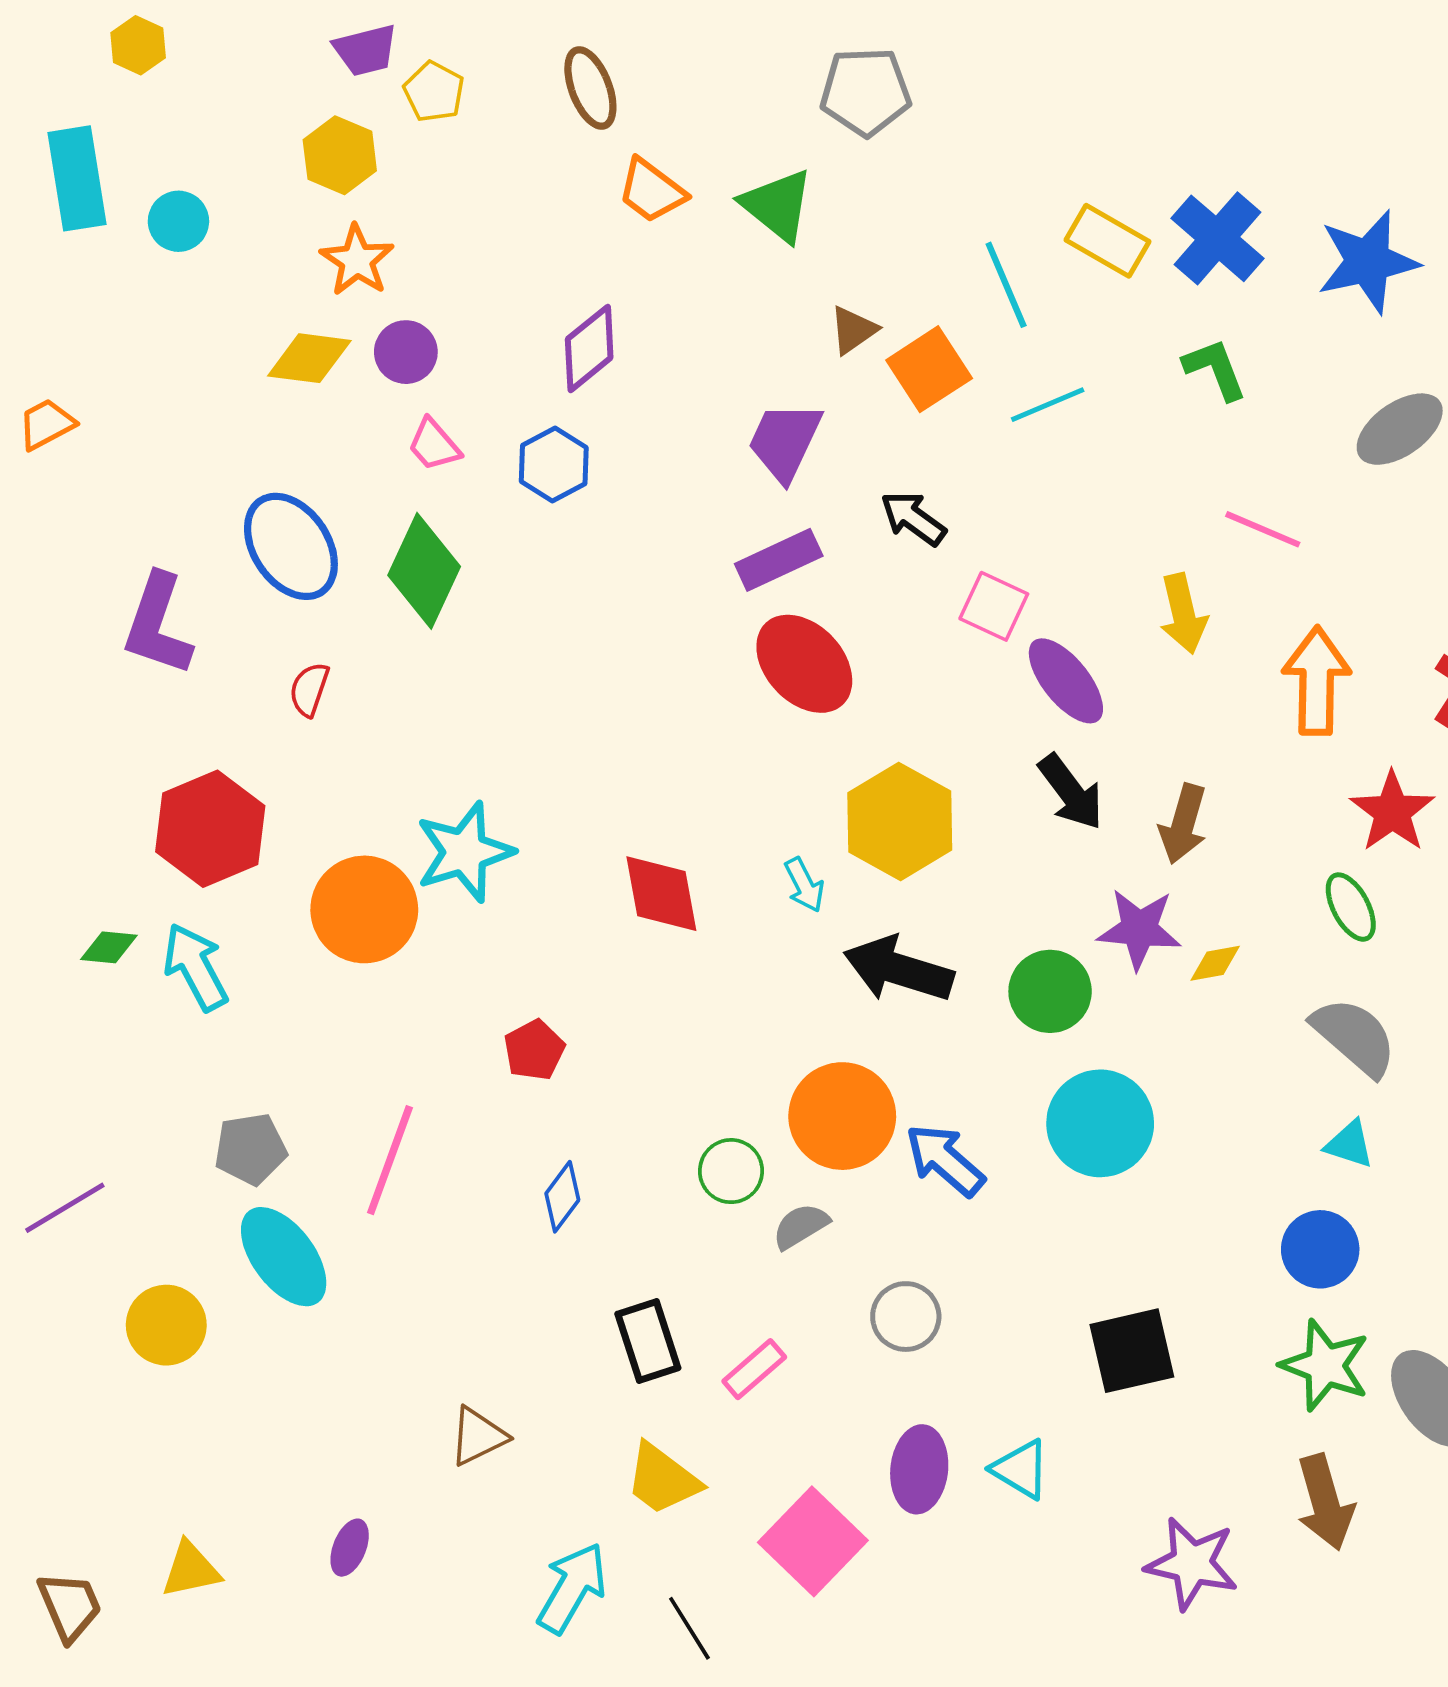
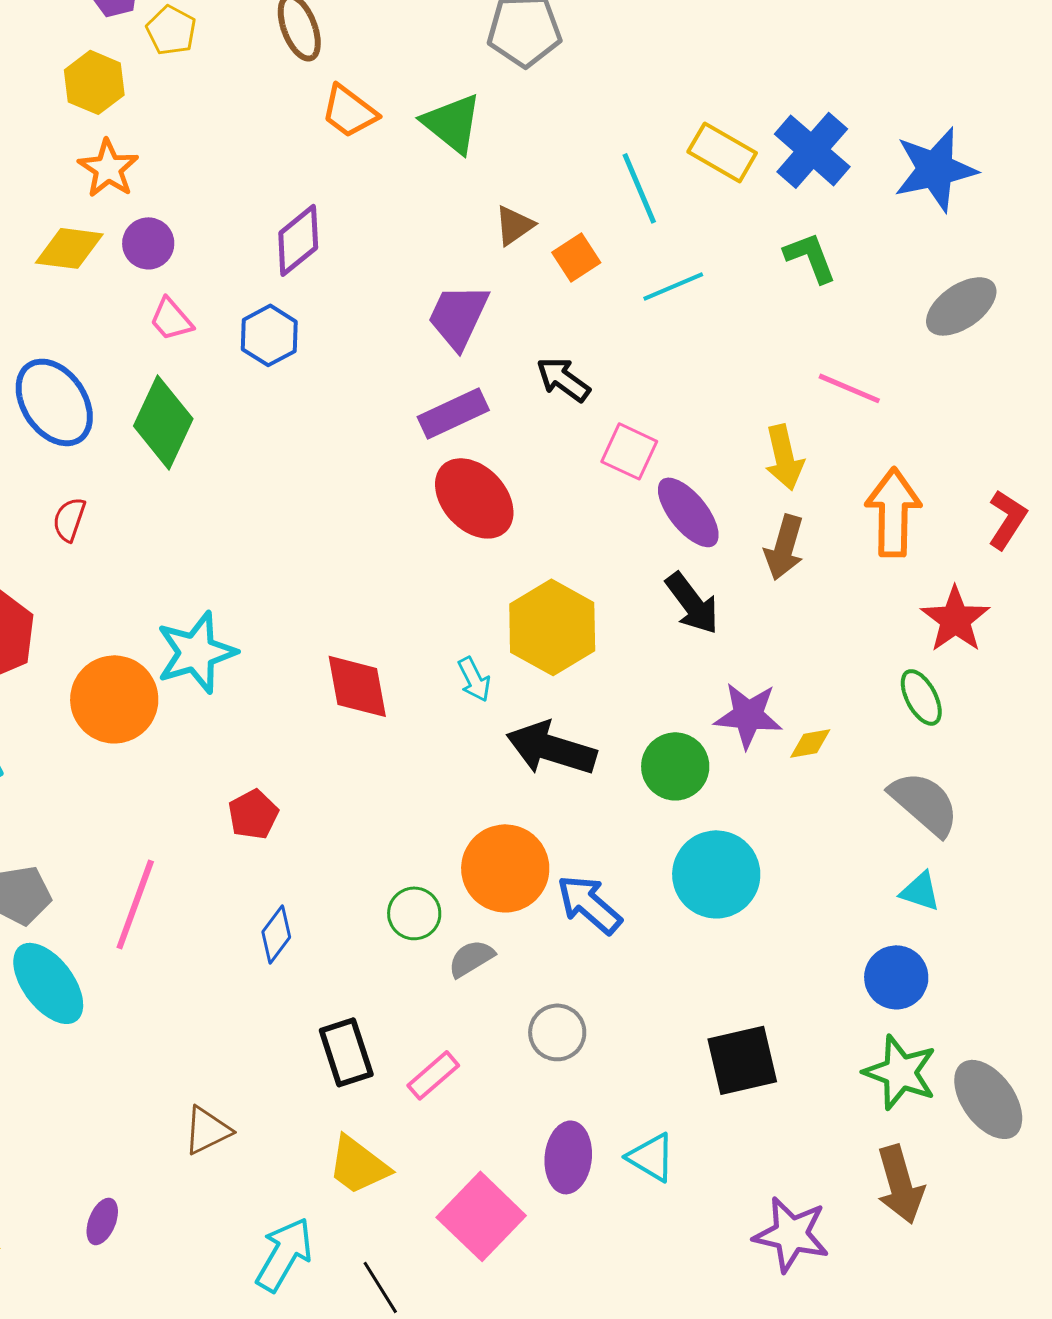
orange square: (929, 369) -> (576, 257), size x0.7
brown arrow: (1183, 824) -> (784, 547), moved

